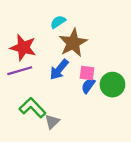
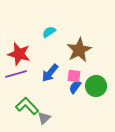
brown star: (73, 43) -> (79, 50), moved

